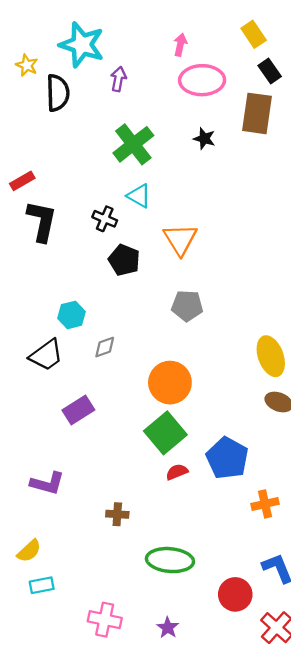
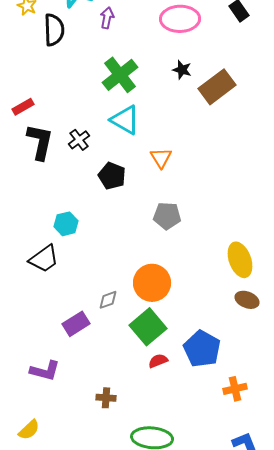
brown rectangle: (257, 113) -> (217, 87), moved, turned 45
cyan triangle: (139, 196) -> (125, 120), size x1.4
black cross: (105, 219) -> (79, 140), moved, turned 30
orange triangle: (180, 239) -> (161, 158), size x0.7
gray diamond: (105, 347) -> (108, 300), moved
purple rectangle: (78, 410) -> (76, 324), moved

